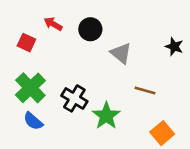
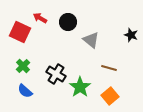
red square: (26, 43) -> (20, 32), size x1.5
green cross: (30, 88) -> (23, 66), size x0.6
orange square: (162, 133) -> (110, 96), moved

